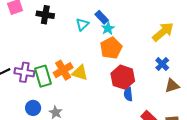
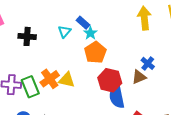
black cross: (45, 15) -> (27, 36), moved
yellow arrow: (163, 32) -> (144, 18), moved, turned -50
brown triangle: (172, 86) -> (139, 77), moved
blue semicircle: (128, 94) -> (117, 97), size x1.6

